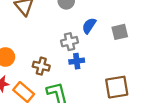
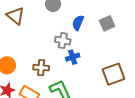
gray cross: (70, 42) -> (63, 41), turned 35

